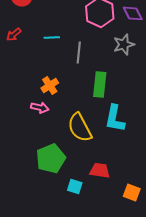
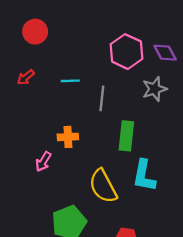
orange cross: (50, 85) -> (68, 137), turned 30
pink arrow: (40, 107) -> (43, 162), moved, turned 108

